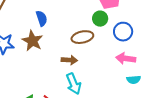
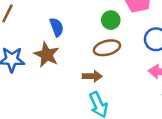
green circle: (100, 19) -> (111, 20), moved

